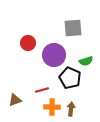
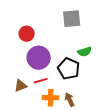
purple circle: (54, 55) -> (39, 58), moved
brown triangle: (15, 100) -> (21, 86), moved
brown arrow: (71, 109) -> (70, 100), turned -32

